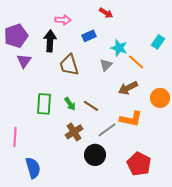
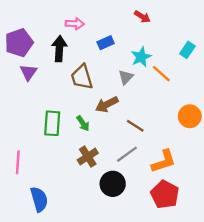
red arrow: (106, 13) -> (142, 17), moved
cyan star: (119, 48) -> (141, 57), turned 30
brown arrow: (128, 88) -> (107, 104), moved
brown line: (91, 106) -> (135, 126), moved
orange L-shape: (131, 119) -> (164, 161), moved, turned -30

